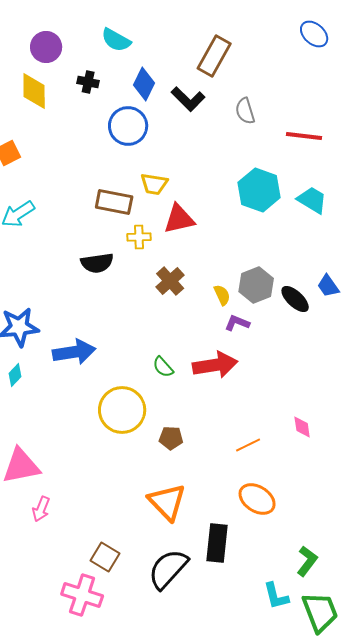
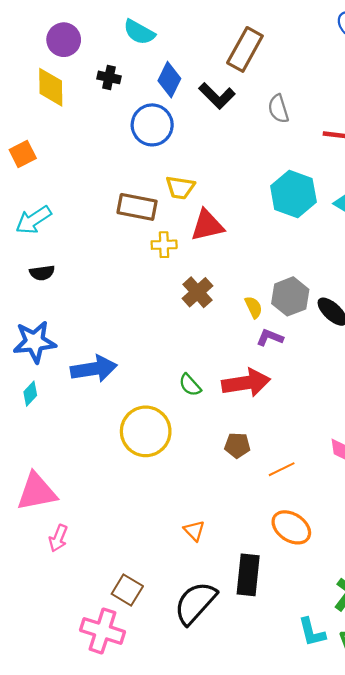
black semicircle: (97, 263) -> (42, 273), moved, size x0.7
brown pentagon: (171, 438) -> (237, 445), moved
orange triangle: (167, 502) -> (194, 531), size x0.5

